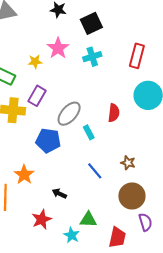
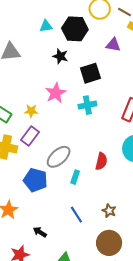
yellow star: (35, 62) -> (31, 111), moved
cyan rectangle: (89, 132) -> (75, 177), turned 40

